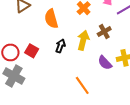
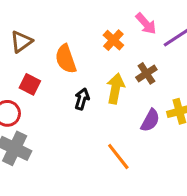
red square: (32, 51) -> (30, 84), moved
purple semicircle: (105, 63) -> (150, 120), turned -105

